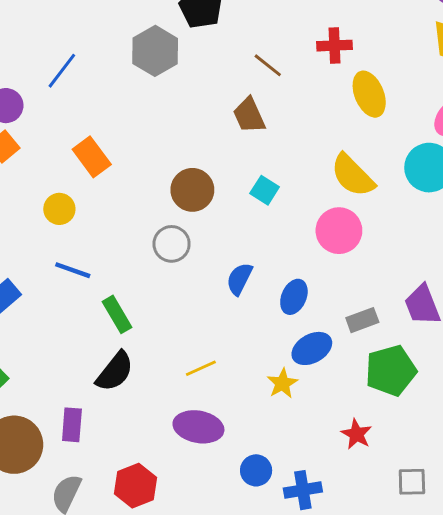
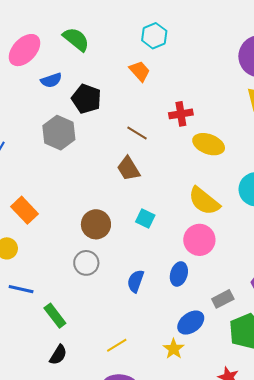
yellow ellipse: (369, 94) -> (209, 144), turned -40
blue ellipse: (294, 297) -> (179, 274), moved
black semicircle: (115, 372) -> (58, 355), size x0.7

